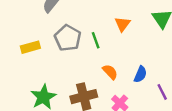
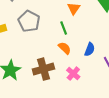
green line: (96, 40) -> (64, 28), moved

